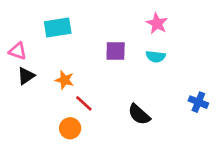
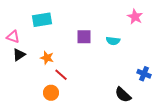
pink star: (157, 23) -> (135, 17), moved
black semicircle: (139, 114) -> (123, 95), moved

